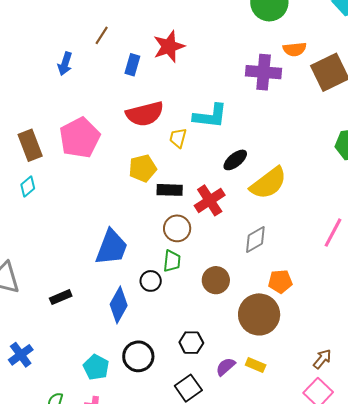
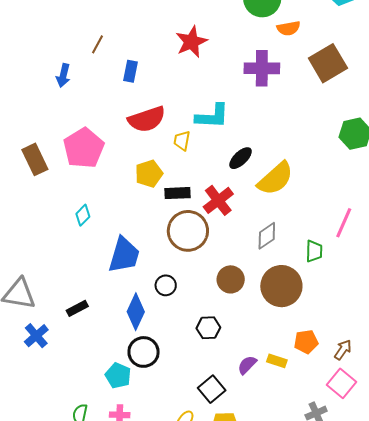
red star: (169, 46) -> (191, 42), moved
orange semicircle: (295, 49) -> (289, 28), moved
cyan diamond: (28, 187) -> (83, 215), moved
brown circle: (177, 228) -> (188, 231), size x1.5
green trapezoid: (172, 261) -> (314, 251), moved
orange pentagon: (280, 281) -> (306, 342), moved
brown circle: (259, 314) -> (281, 286), moved
black hexagon: (191, 343) -> (208, 328), moved
blue cross: (21, 355) -> (36, 336), moved
black circle: (138, 356) -> (144, 352), moved

